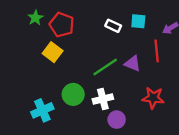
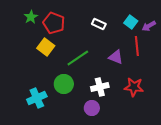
cyan square: (138, 21) -> (131, 22), moved, turned 32
green line: (105, 67) -> (78, 58), moved
white cross: (103, 99) -> (100, 87), moved
purple circle: (117, 120) -> (92, 108), moved

